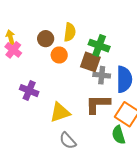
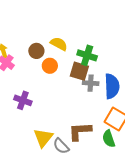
yellow semicircle: (70, 32) -> (59, 44), turned -66
brown L-shape: (98, 104) -> (80, 131), moved
yellow triangle: (60, 112) -> (43, 138), moved, turned -30

